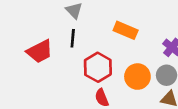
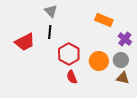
orange rectangle: (126, 30) -> (104, 20), moved

